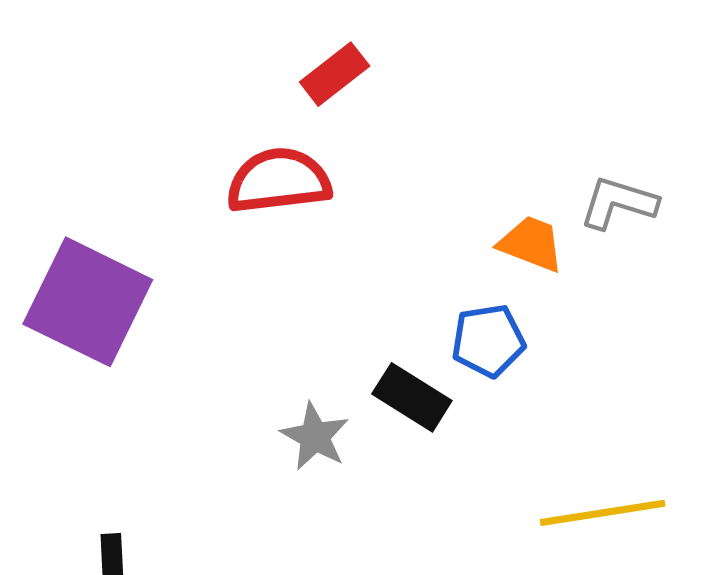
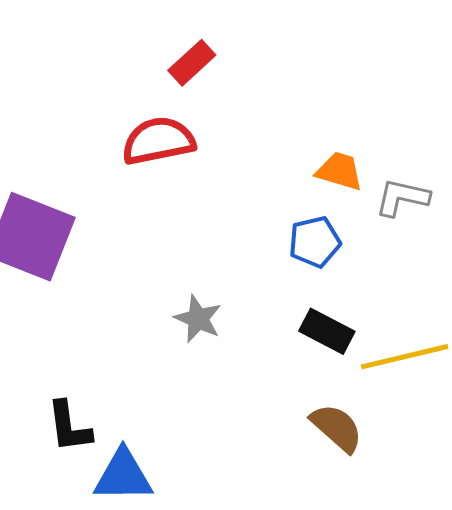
gray L-shape: (618, 203) -> (402, 198), moved
black rectangle: (412, 397) -> (327, 331), moved

